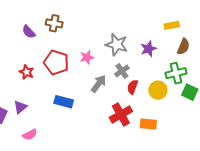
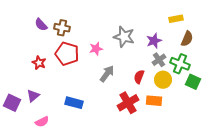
brown cross: (54, 23) -> (62, 28), moved
gray cross: (122, 71) -> (159, 60), moved
green cross: (176, 73) -> (180, 64), turned 36
blue rectangle: (64, 102) -> (74, 103), moved
orange rectangle: (148, 124) -> (154, 101), moved

